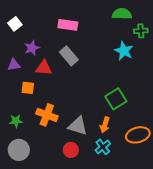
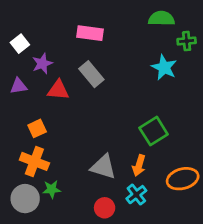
white square: (15, 24) -> (20, 44), moved
orange square: (28, 88) -> (37, 128), moved, turned -32
orange cross: (47, 115) -> (34, 161), moved
green star: (16, 121) -> (52, 189), moved
red circle: (71, 150) -> (105, 208), moved

